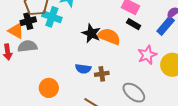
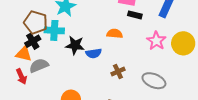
black star: (91, 33) -> (75, 45), moved
orange semicircle: (109, 36) -> (115, 34), size x0.7
blue semicircle: (83, 69) -> (94, 53), moved

